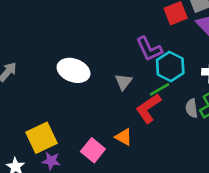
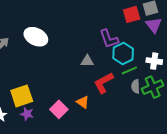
white ellipse: (74, 70) -> (36, 37), moved
gray triangle: (124, 82) -> (87, 61), turned 48
green line: (160, 89) -> (129, 70), moved

